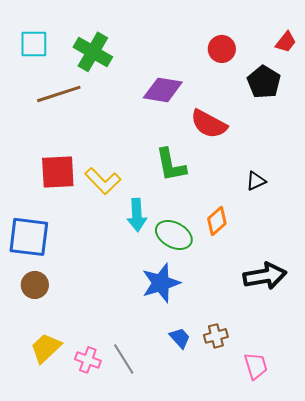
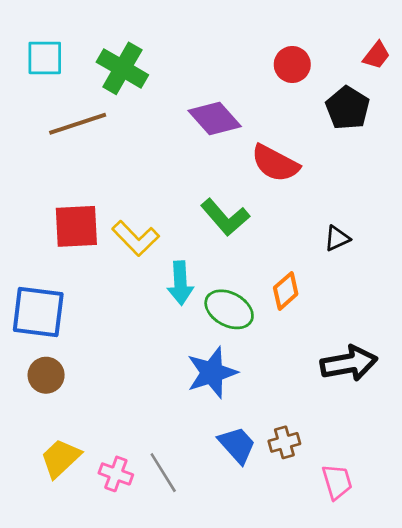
purple diamond: (163, 90) -> (215, 118), turned 39
green L-shape: (171, 165) -> (225, 217), turned -30
blue trapezoid: (180, 338) -> (237, 445), size x1.4

